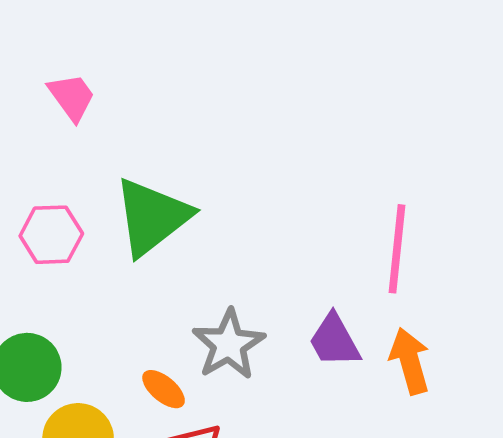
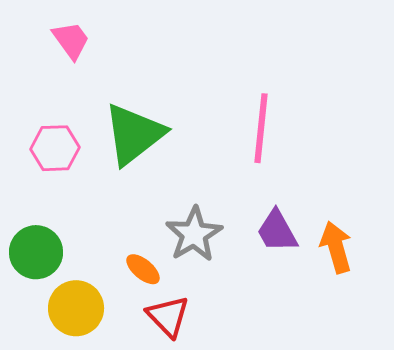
pink line: (397, 249) -> (261, 128), moved

